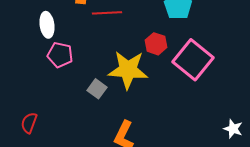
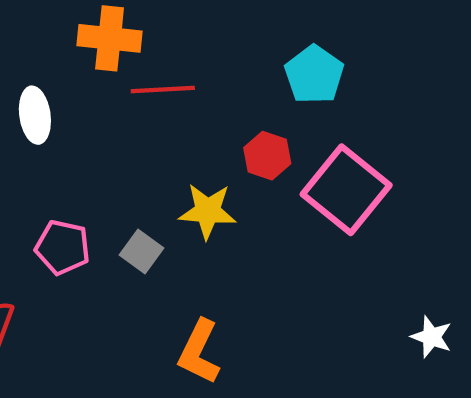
pink pentagon: (60, 55) -> (63, 247), moved
yellow star: (128, 70) -> (208, 211), size x0.7

